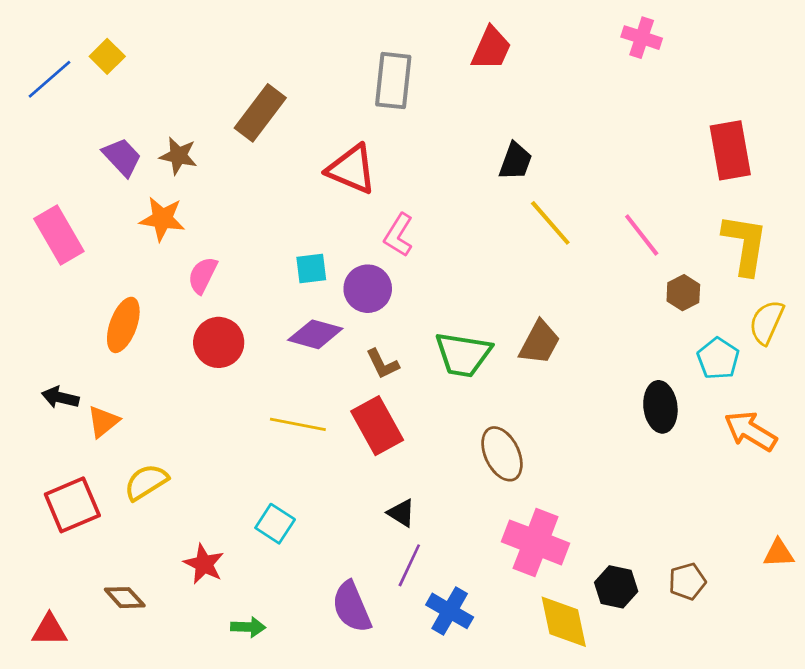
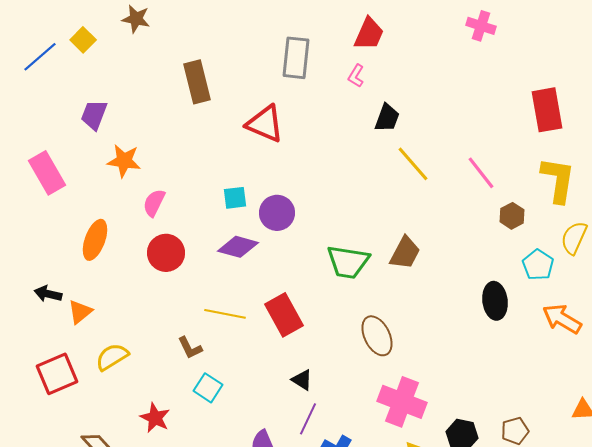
brown rectangle: (260, 113) -> (197, 82), turned -51
brown star: (178, 156) -> (136, 19), moved
purple trapezoid: (122, 157) -> (94, 115), turned -116
pink L-shape: (399, 235) -> (356, 76), moved, size x0.7
brown L-shape: (382, 364) -> (190, 348), moved

